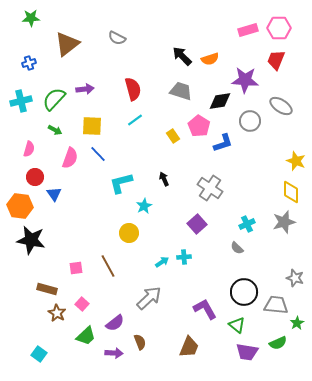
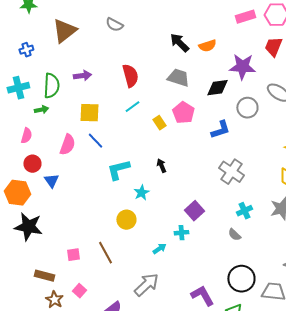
green semicircle: (54, 99) -> (51, 86), turned 140
pink pentagon: (199, 126) -> (183, 113), moved
green arrow: (55, 130) -> (41, 110), moved, turned -40
yellow rectangle: (173, 136) -> (159, 123), moved
gray cross: (210, 188) -> (231, 172), moved
cyan cross: (184, 257) -> (181, 233), moved

